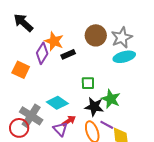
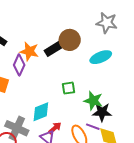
gray star: (122, 37) -> (107, 23), moved, turned -30
black rectangle: (68, 54) -> (55, 48), moved, size x1.5
cyan diamond: (57, 103) -> (41, 112), turned -50
black star: (94, 107) -> (102, 112), moved

